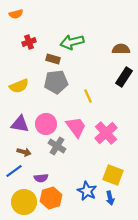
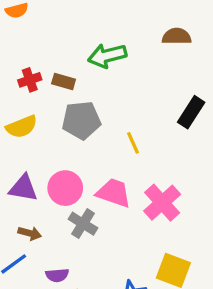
red cross: (29, 42) -> (30, 80), moved
brown semicircle: (121, 49) -> (177, 36), moved
brown rectangle: (53, 59) -> (64, 82), moved
pink trapezoid: (76, 127) -> (114, 193), turned -35

